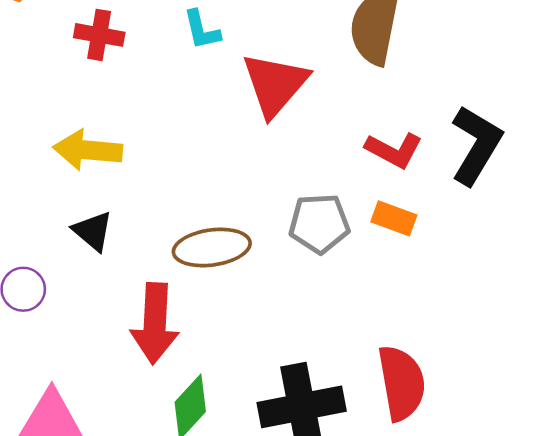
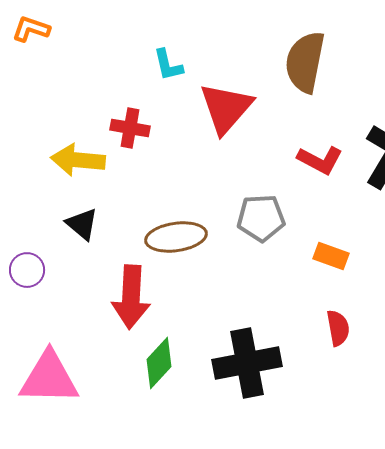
red cross: (99, 35) -> (130, 128), moved
orange rectangle: (394, 218) -> (331, 256), moved
red semicircle: (402, 383) -> (338, 328), moved, size x0.6

